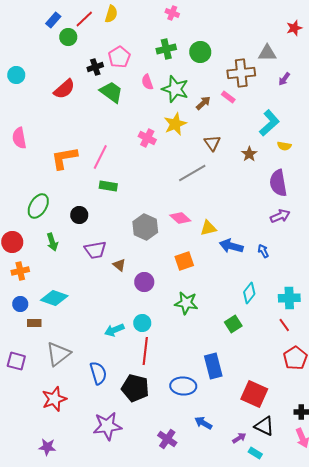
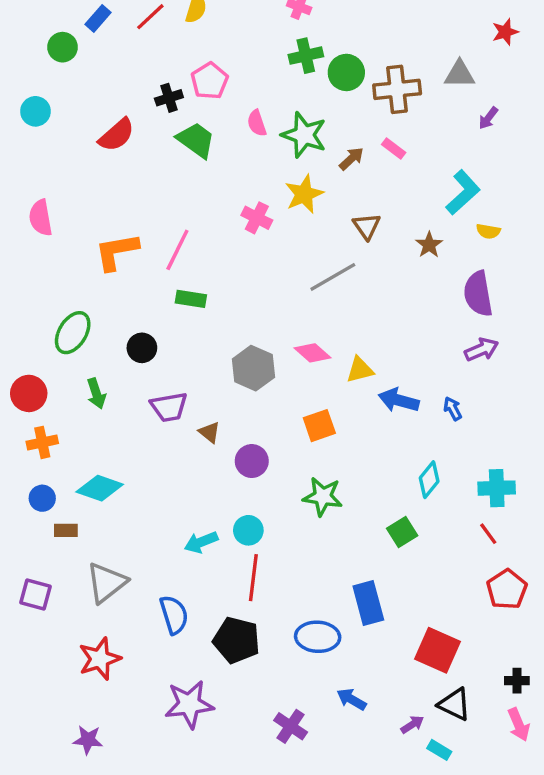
green circle: (68, 37) -> (63, 47), moved
green cross: (166, 49) -> (306, 56), moved
brown cross: (241, 73) -> (397, 89), moved

